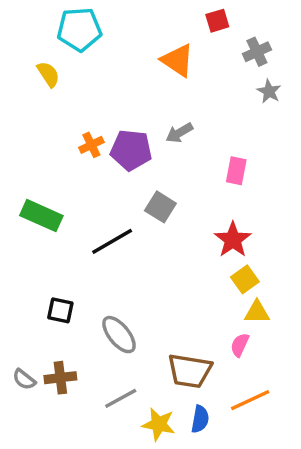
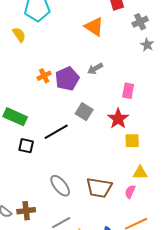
purple pentagon: (131, 150) -> (67, 79), turned -30
red star: (233, 240) -> (118, 119), moved
yellow square: (245, 279) -> (132, 141), moved, turned 35
black square: (60, 310) -> (26, 146), moved
brown trapezoid: (190, 371) -> (99, 188), moved

